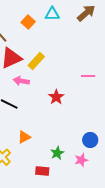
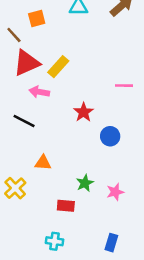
orange square: (28, 22) -> (37, 19), moved, turned 32
orange triangle: (24, 137) -> (43, 163), turned 32
blue circle: (90, 140) -> (110, 136), moved

